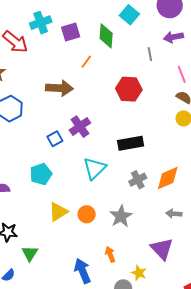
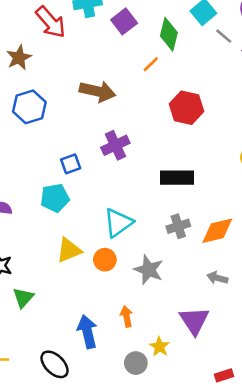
purple square: (71, 32) -> (124, 21), turned -30
gray line: (150, 54) -> (224, 36), moved, turned -48
orange line: (86, 62) -> (151, 64), moved
blue square: (55, 139) -> (71, 164), moved
cyan triangle: (95, 168) -> (118, 223), moved
gray star: (121, 216) -> (149, 270), turned -30

